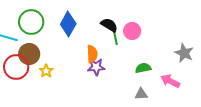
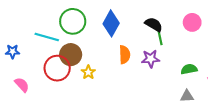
pink circle: (132, 31) -> (192, 22), moved
orange semicircle: (92, 54) -> (125, 55), moved
purple star: (96, 67) -> (151, 59), moved

